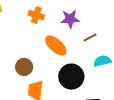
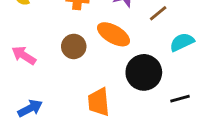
brown circle: (24, 67) -> (74, 46), moved

